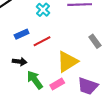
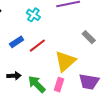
black arrow: (20, 62) -> (14, 76), moved
pink rectangle: (57, 84) -> (59, 85), turned -32

